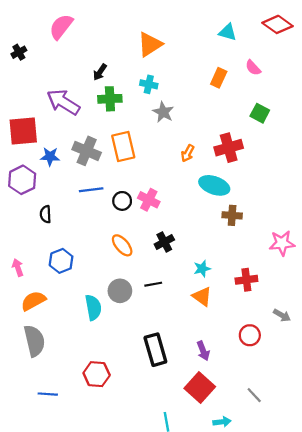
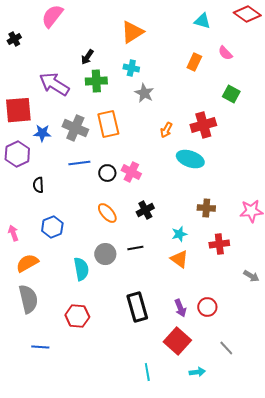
brown cross: (232, 215) -> (206, 208), moved
red circle: (250, 335) -> (207, 307), moved
red hexagon: (97, 374) -> (77, 316), moved

